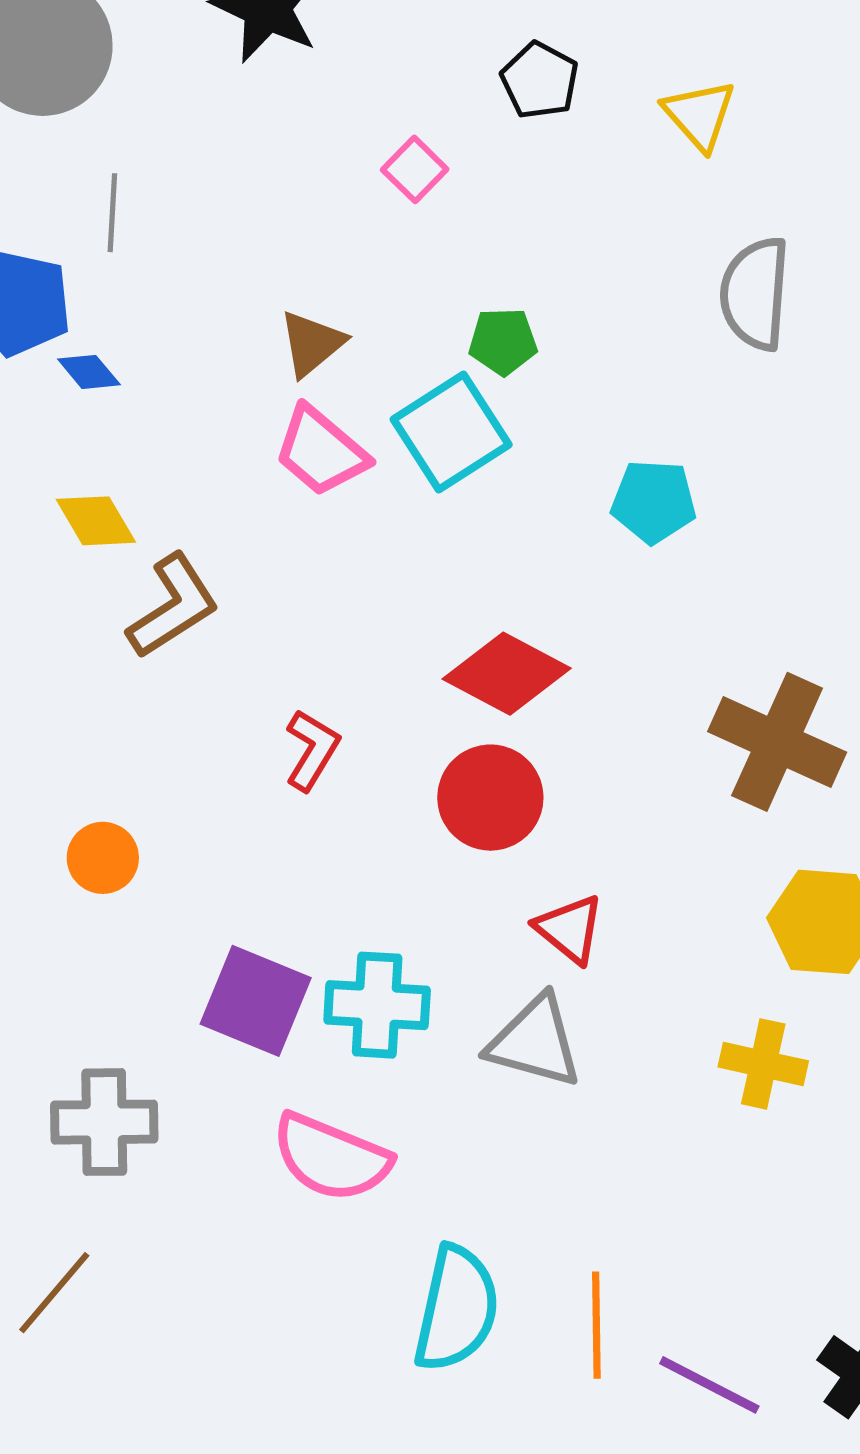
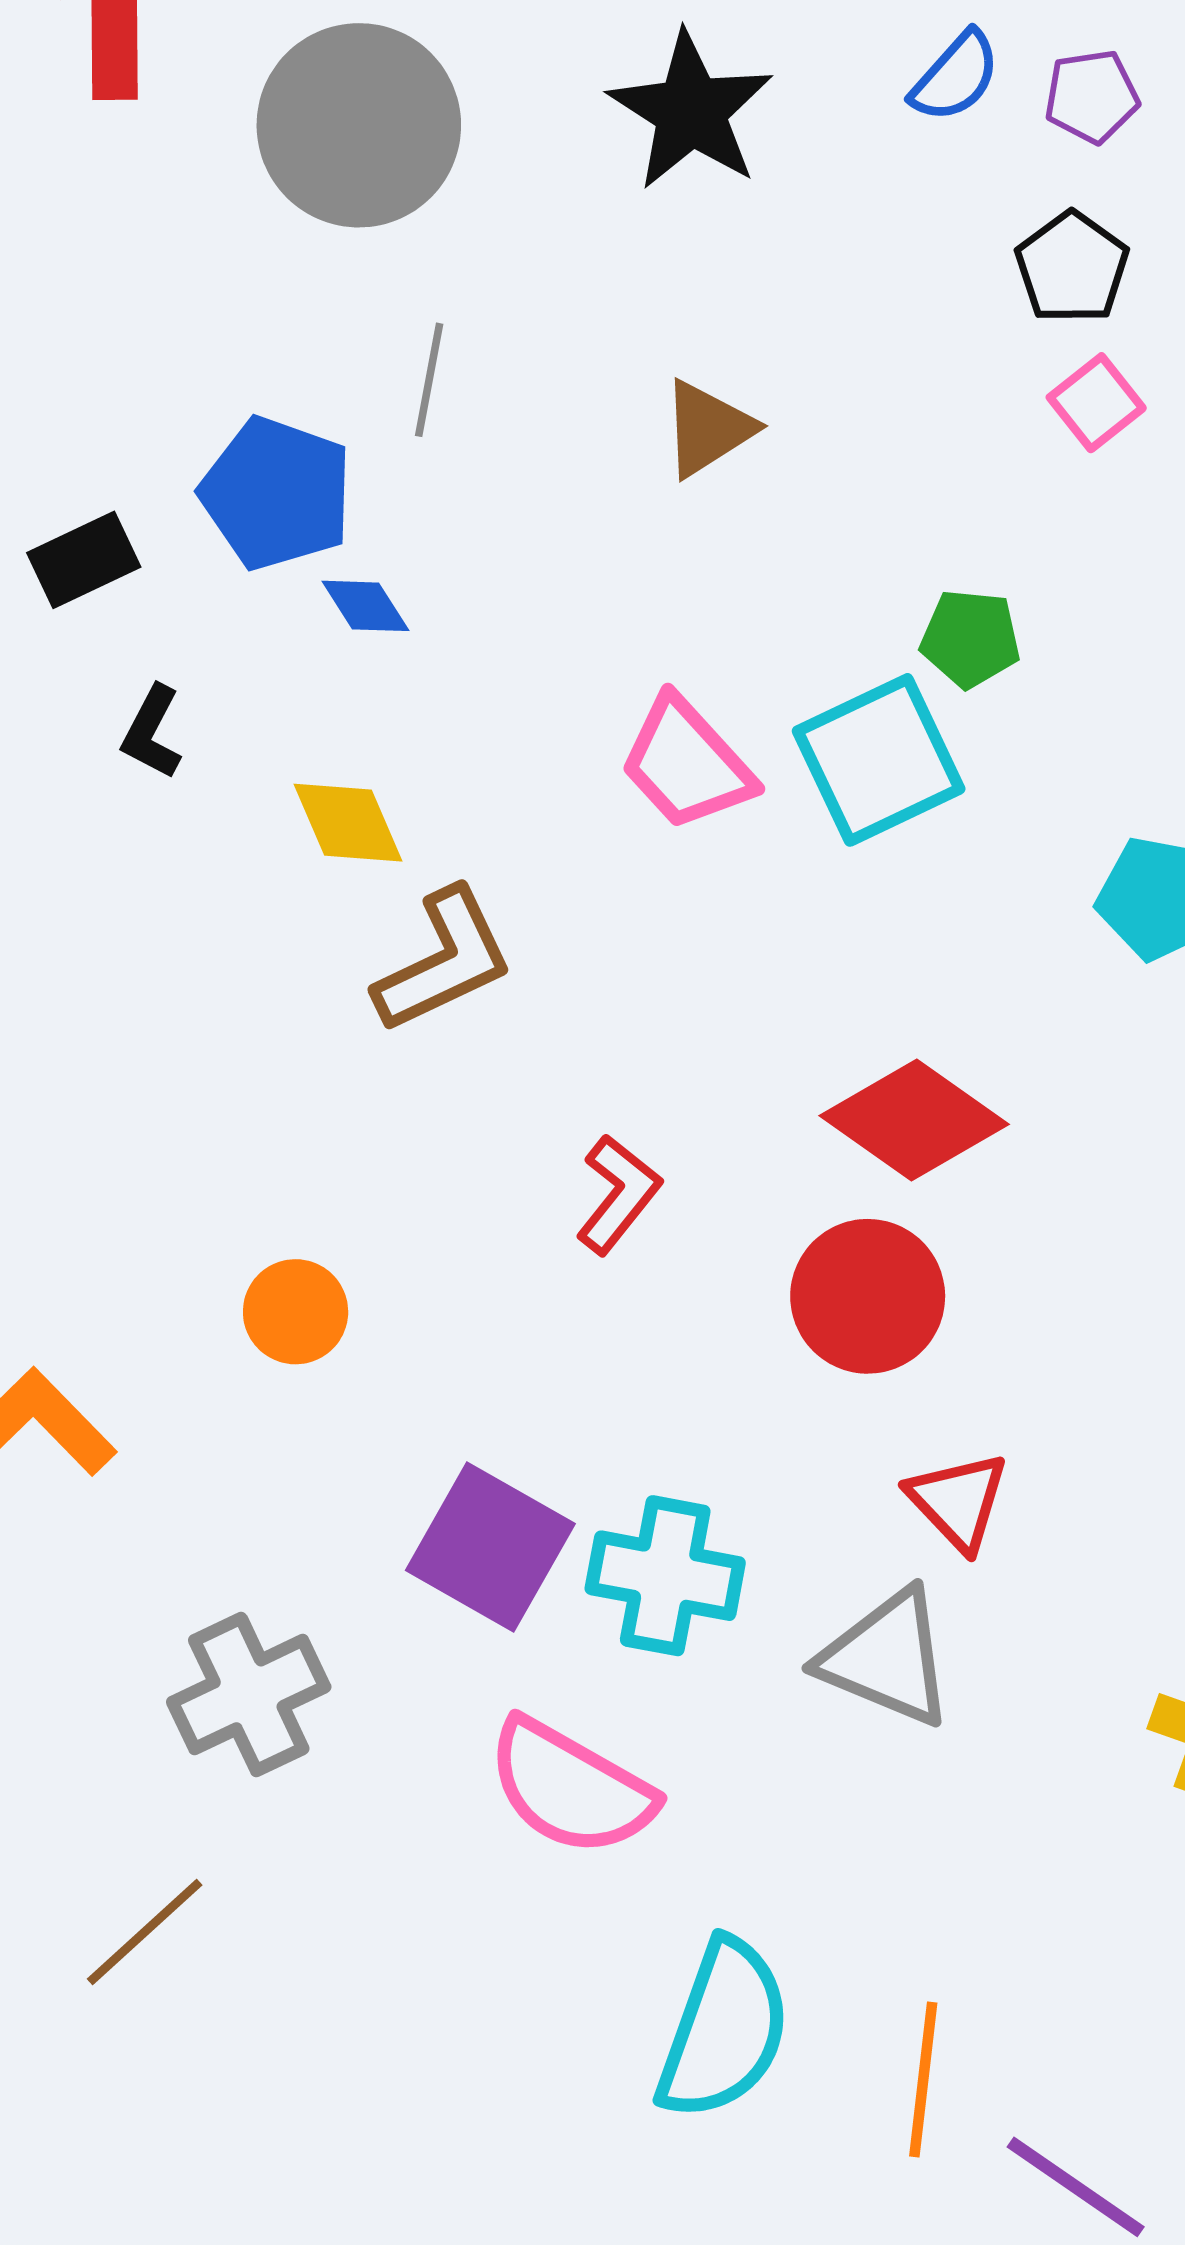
pink square: (415, 169) -> (1096, 403), moved
brown triangle: (312, 343) -> (708, 429), moved
gray cross: (104, 1122) -> (249, 1694), turned -32

